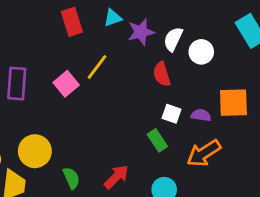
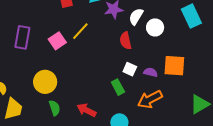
yellow circle: (35, 151) -> (45, 82), moved
red arrow: (116, 177) -> (86, 110), turned -114

